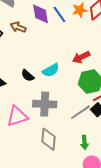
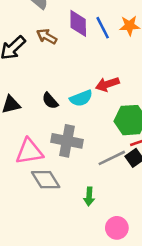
red arrow: (81, 57) -> (107, 84), moved
gray diamond: (49, 139) -> (46, 180), moved, turned -45
green arrow: (84, 142) -> (89, 196), moved

